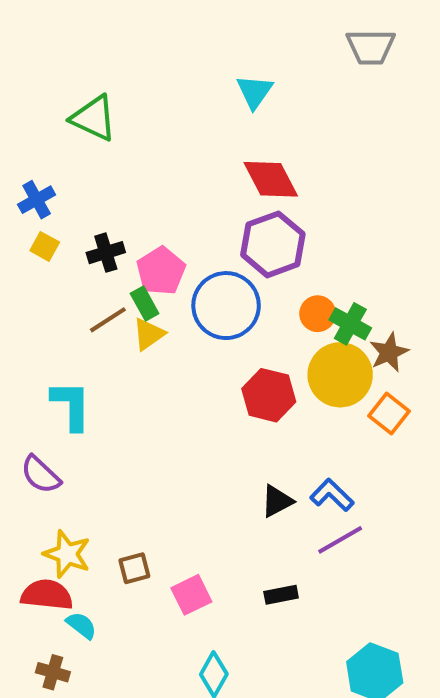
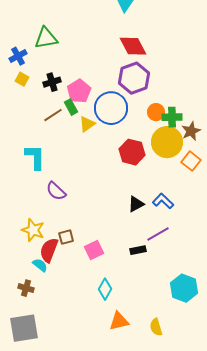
green triangle: (94, 118) -> (46, 38), moved, turned -35
green cross: (350, 324) -> (172, 117), turned -30
yellow triangle: (149, 334) -> (87, 124), moved
purple semicircle: (41, 475) -> (56, 191), moved
purple line: (340, 540) -> (158, 234), moved
red semicircle: (47, 595) -> (49, 250), moved, turned -75

